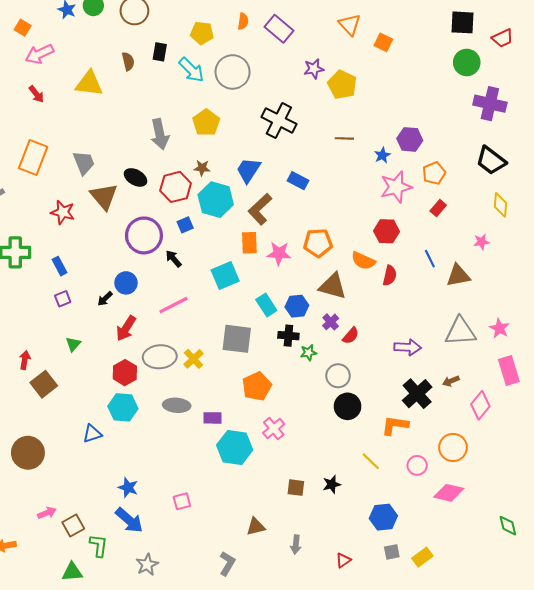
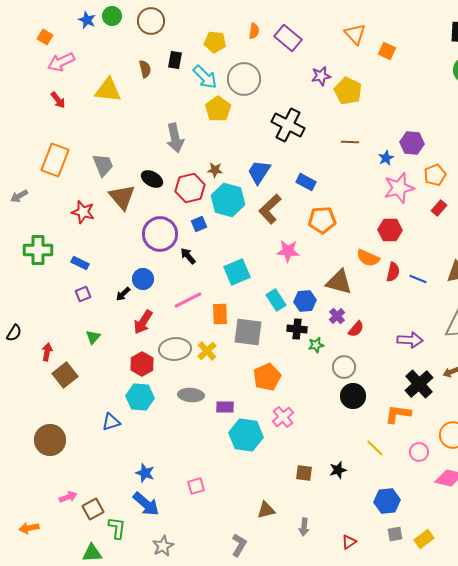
yellow pentagon: (206, 123) -> (218, 109), moved
orange rectangle: (249, 243) -> (220, 314), moved
orange pentagon: (318, 243) -> (322, 220), moved
blue line: (430, 259) -> (418, 279), moved, turned -42
blue rectangle: (60, 266) -> (80, 263), turned -36

